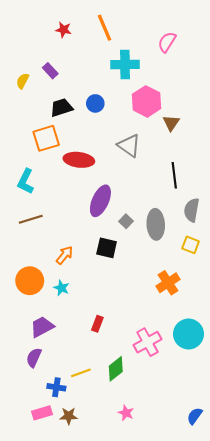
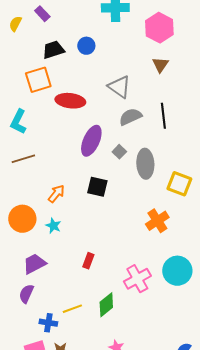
pink hexagon: (147, 101) -> (159, 28), moved
gray semicircle: (192, 210) -> (130, 117), moved, turned 55
gray square: (126, 221) -> (119, 152), moved
yellow square: (191, 245) -> (179, 184), size x1.4

